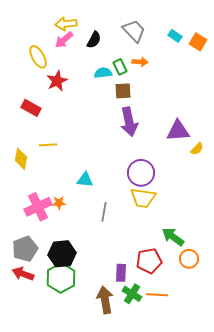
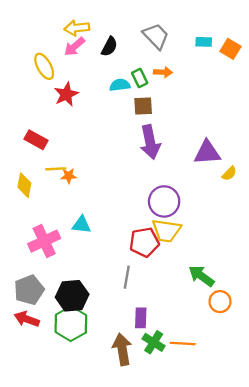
cyan rectangle: (175, 36) -> (204, 42), turned -32
red rectangle: (31, 108) -> (36, 140), moved
cyan triangle: (85, 180) -> (81, 225), moved
orange star: (59, 203) -> (69, 176), moved
gray line: (104, 212) -> (127, 277), moved
red pentagon: (149, 261) -> (144, 242), moved

